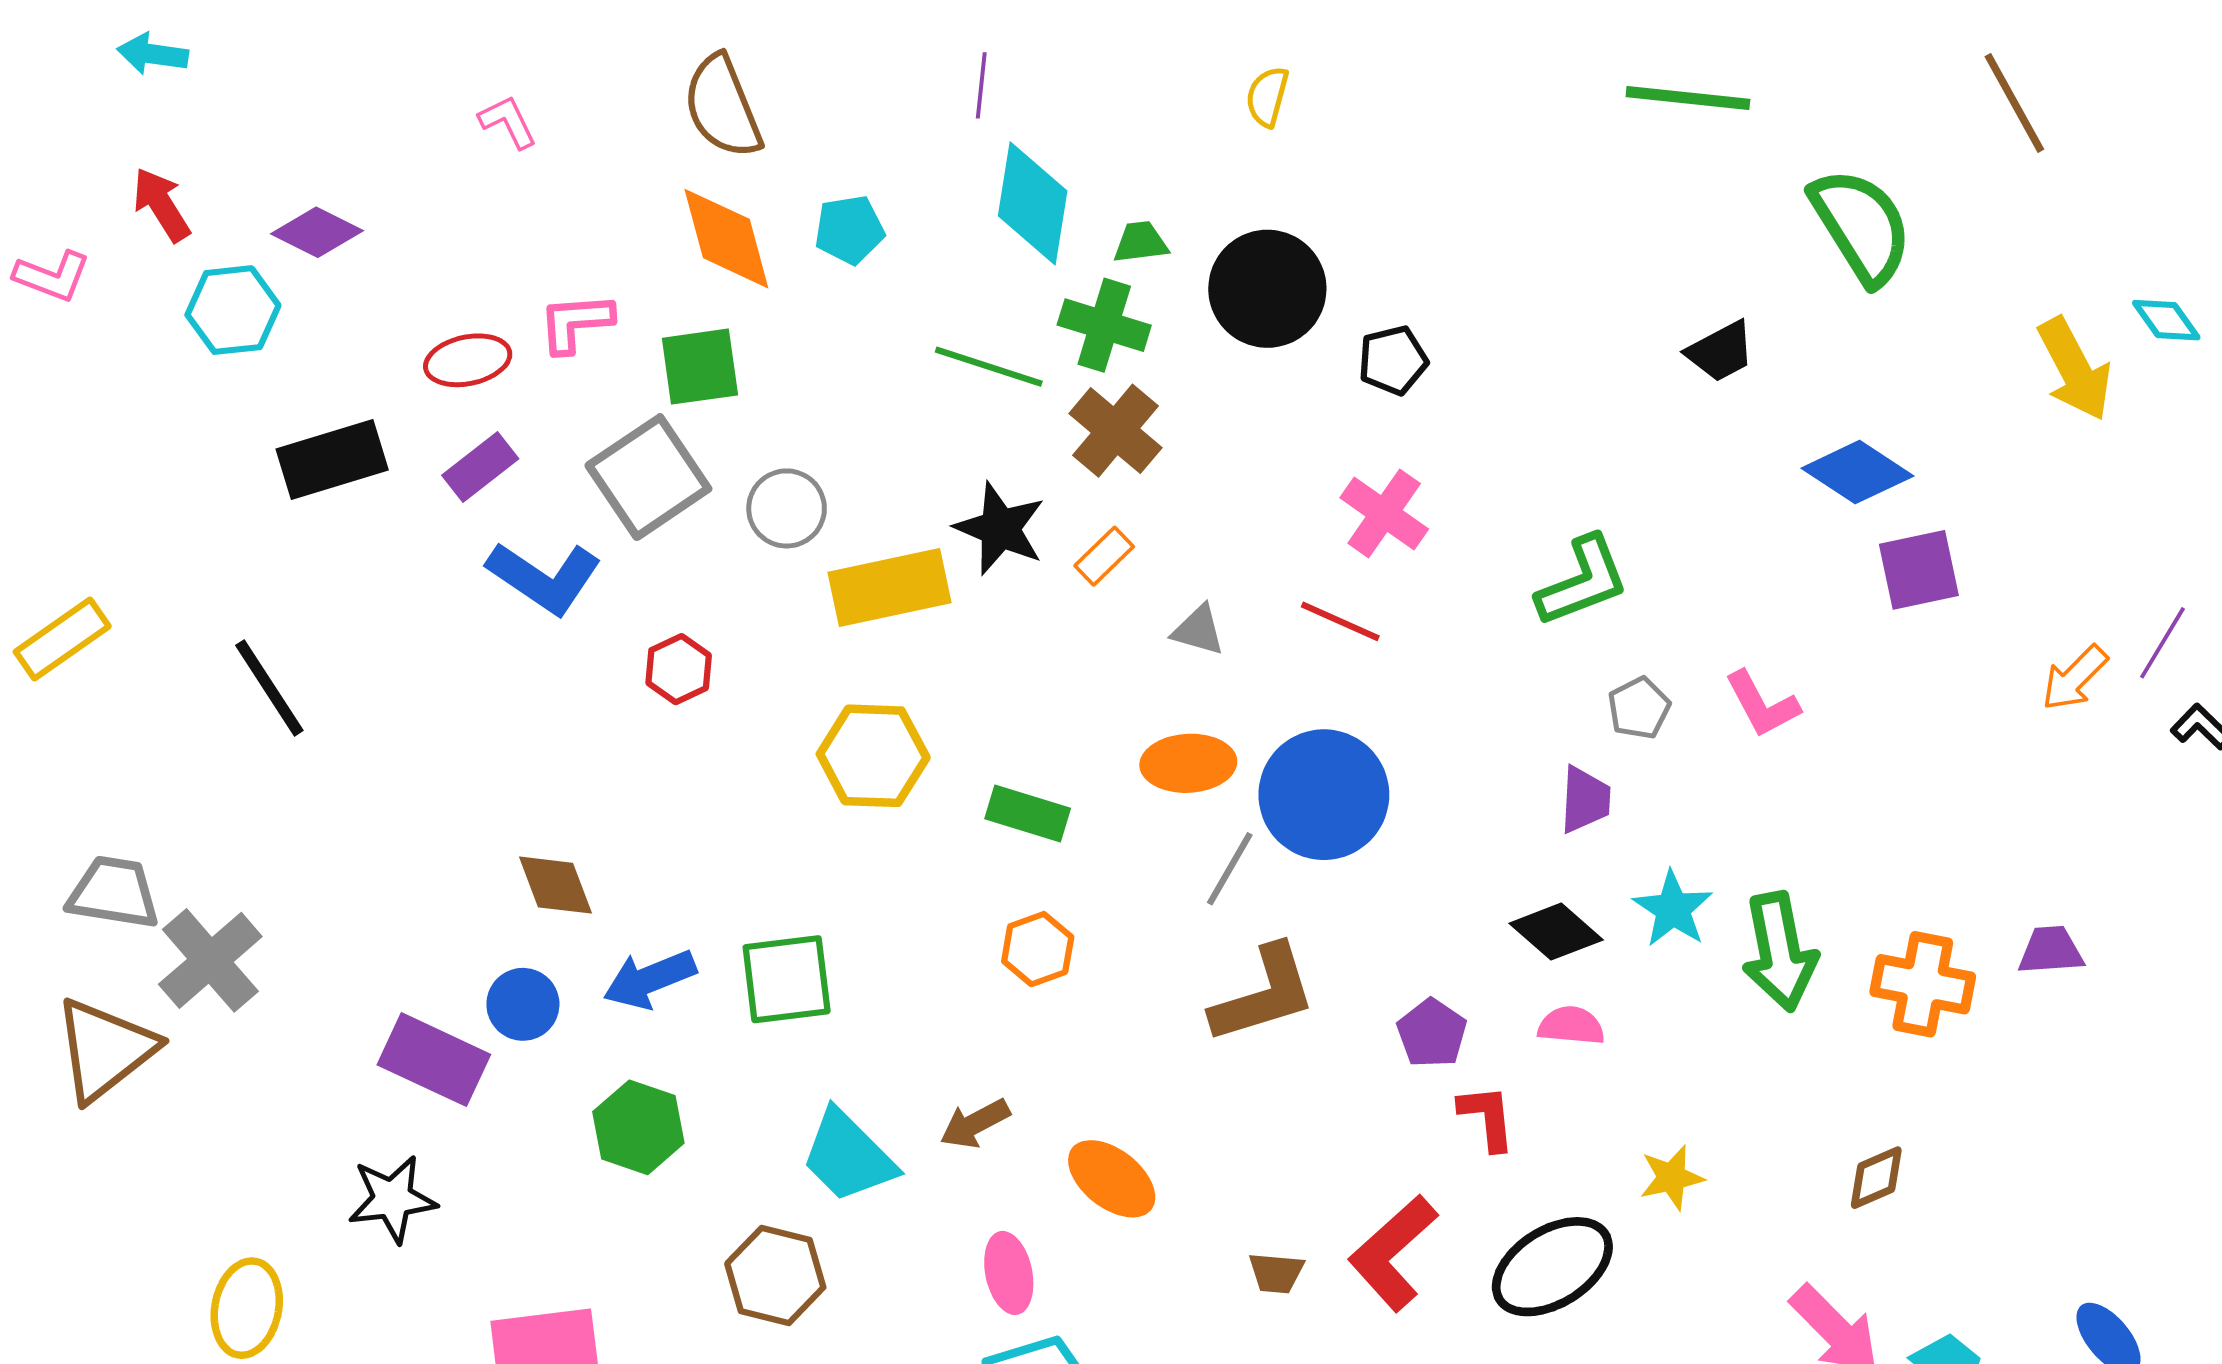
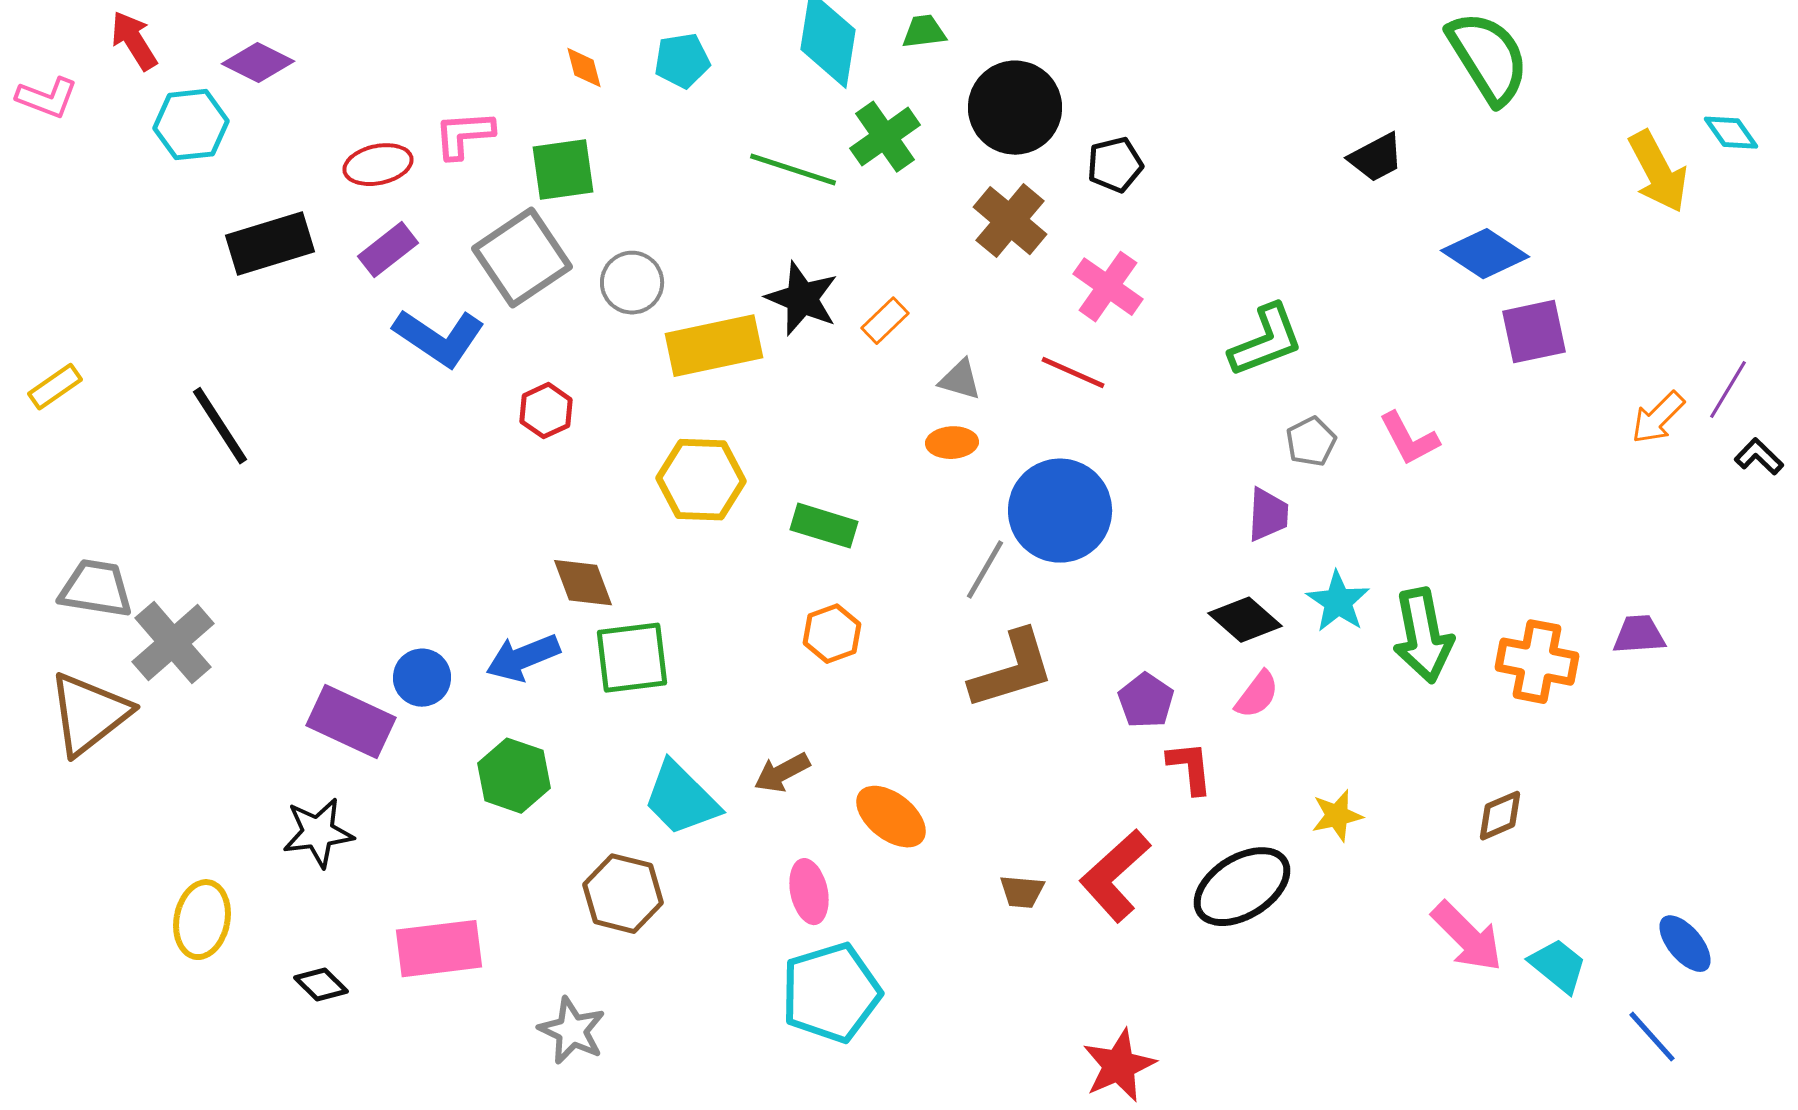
orange diamond: (726, 239) -> (584, 68), size x0.5
green trapezoid: (1141, 242) -> (924, 32), moved
green cross: (1104, 325) -> (885, 137), turned 38
brown cross: (1115, 431) -> (1010, 221), moved
yellow rectangle: (62, 639) -> (55, 387), size x0.7
orange ellipse: (1188, 763) -> (952, 443), moved, size x0.7
brown diamond: (556, 885) -> (583, 583), moved
pink semicircle: (1571, 1026) -> (1257, 695), turned 122

